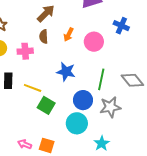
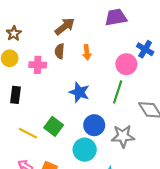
orange arrow: (69, 35) -> (87, 52), turned -40
pink circle: (94, 42) -> (126, 64), moved
green line: (101, 79) -> (118, 92), moved
yellow line: (33, 88) -> (28, 133), moved

